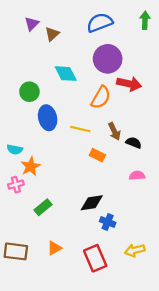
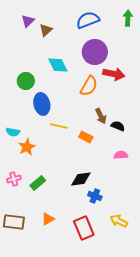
yellow line: (80, 129) -> (59, 126), moved
pink cross: (16, 185) -> (14, 179), moved
yellow arrow: (135, 250) -> (119, 221), turned 42

